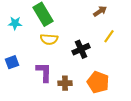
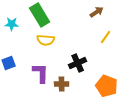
black cross: (81, 49) -> (78, 63), moved
orange pentagon: (98, 82) -> (107, 86), moved

